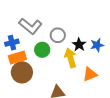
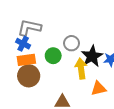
gray L-shape: (30, 26) -> (29, 28), moved, turned 145
blue cross: (12, 43) -> (23, 44), turned 32
black star: (79, 45) -> (92, 56), size x1.5

